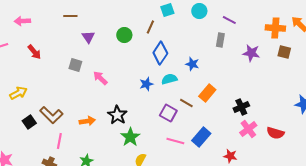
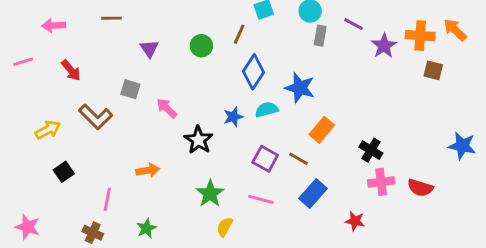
brown line: (70, 16) -> (112, 18), moved
gray rectangle: (220, 40) -> (320, 36), moved
purple star: (251, 53) -> (384, 46), moved, turned 30
blue star: (192, 64) -> (300, 88), size x1.5
brown line: (186, 103) -> (298, 159), moved
black cross: (241, 107) -> (371, 150), turned -35
brown L-shape: (51, 115) -> (96, 117), moved
black star: (117, 115) -> (199, 140), moved
pink cross: (248, 129) -> (381, 182), turned 30
pink line: (175, 141) -> (261, 199), moved

